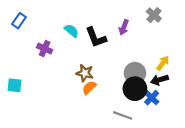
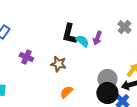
cyan semicircle: (71, 31) -> (82, 41), moved
black L-shape: (96, 37) -> (69, 34), moved, turned 35
brown star: (85, 73) -> (58, 64), moved

